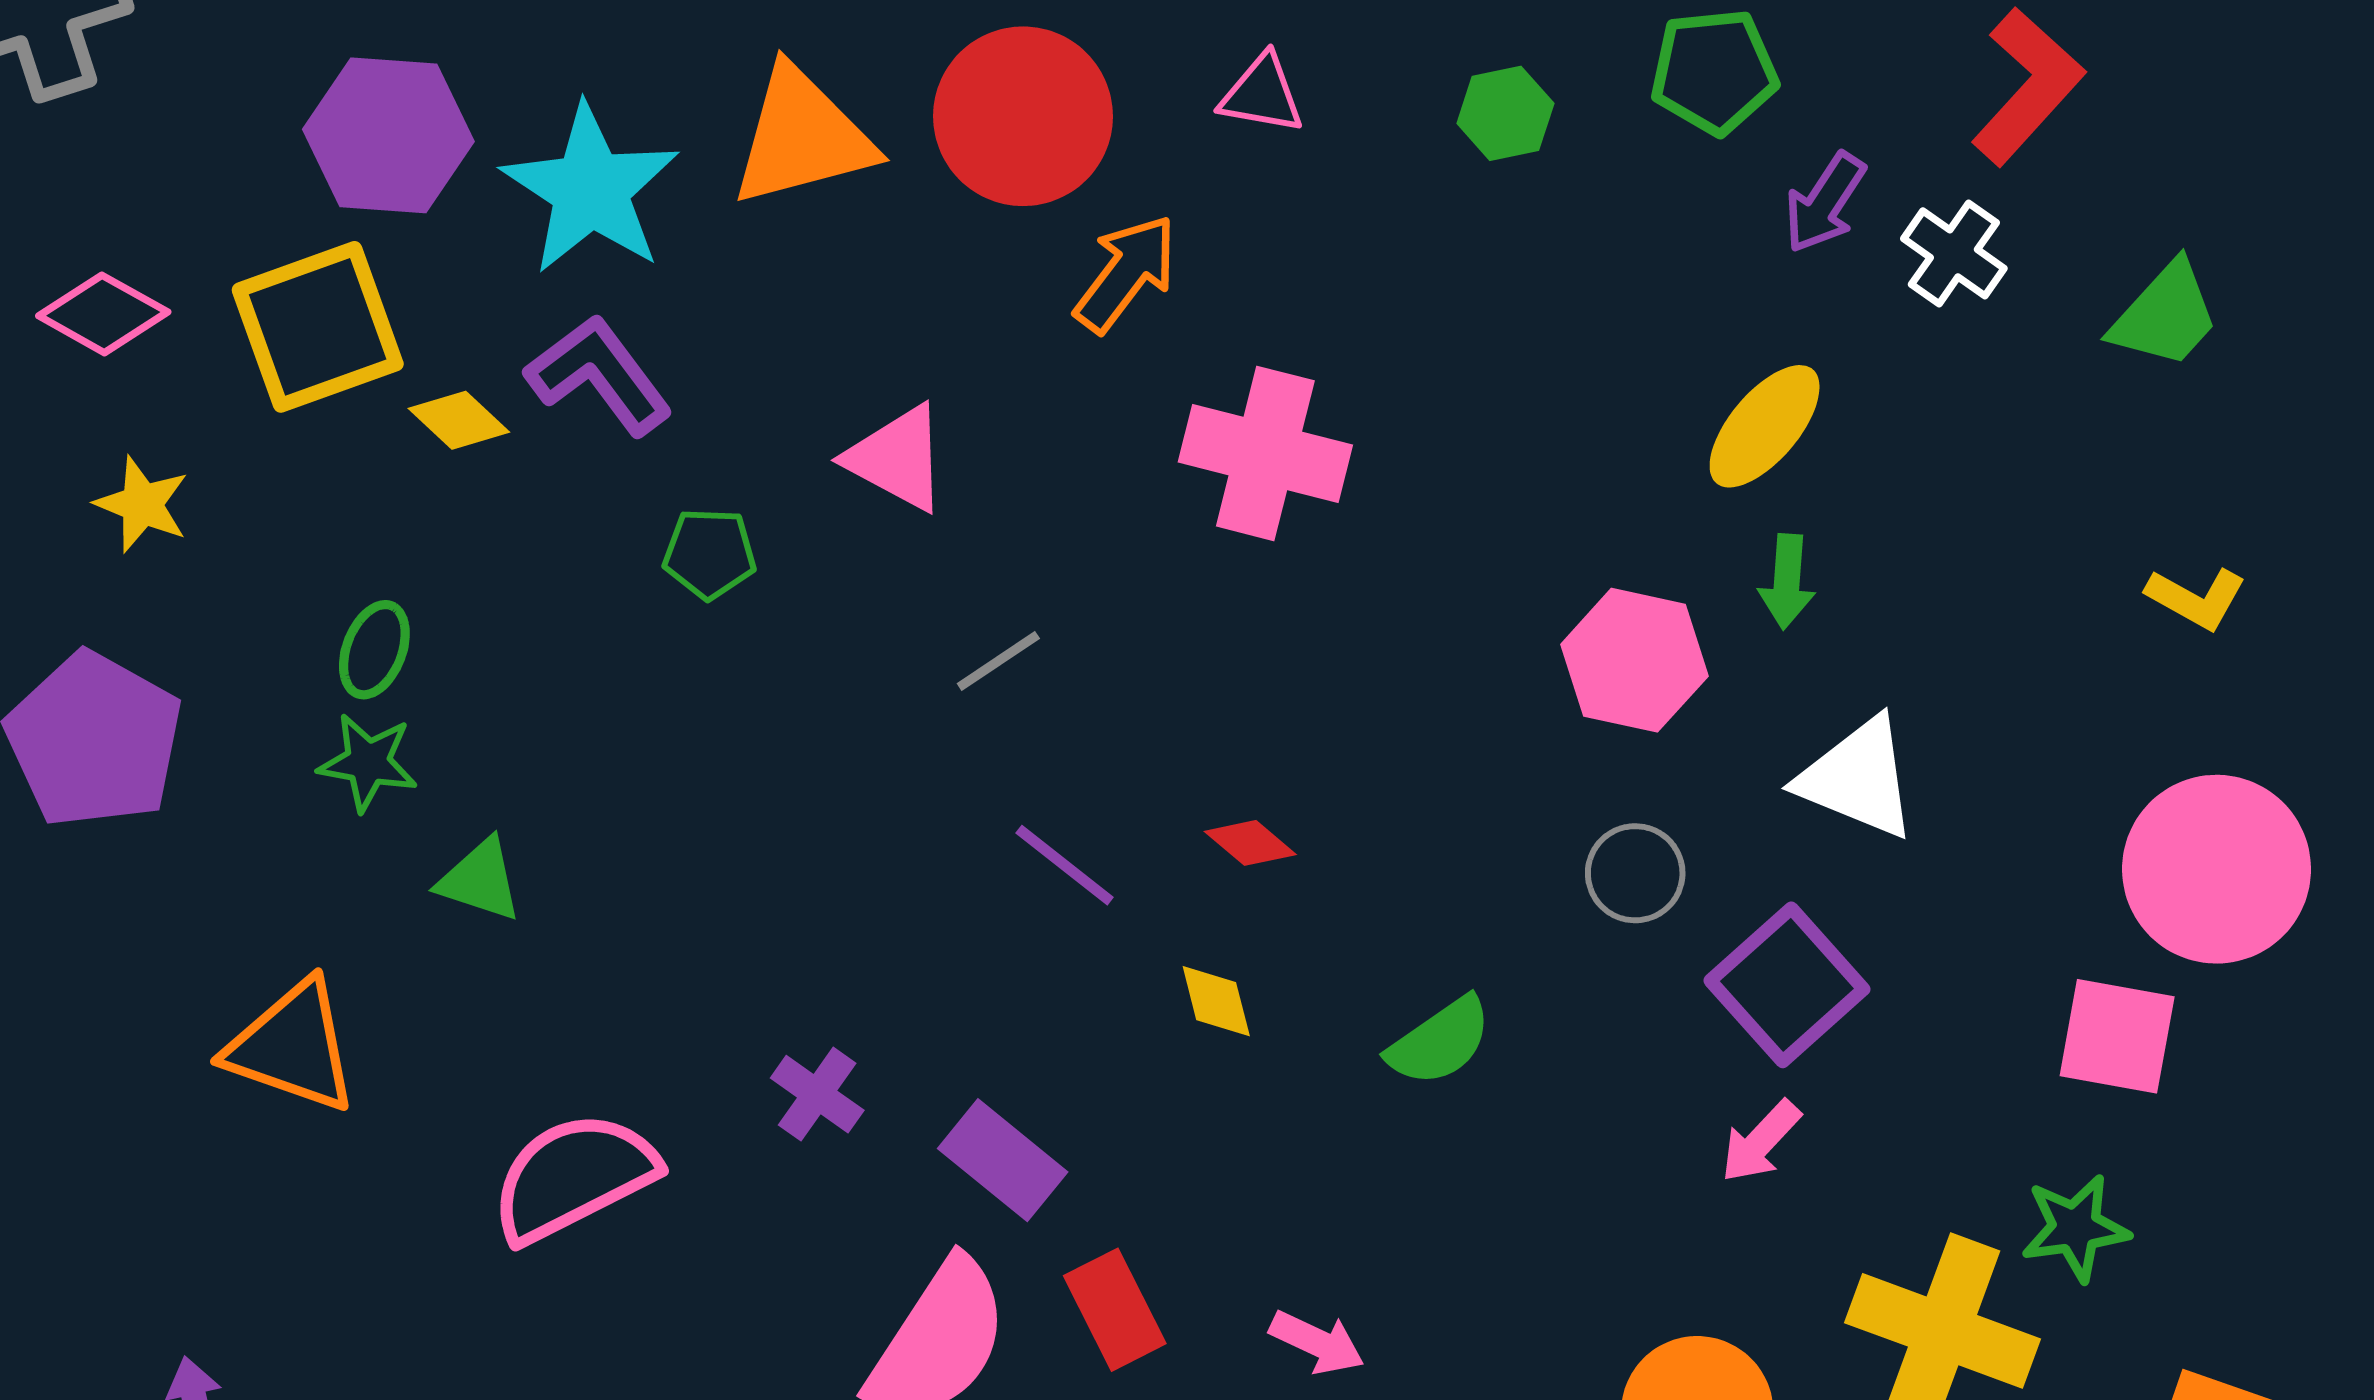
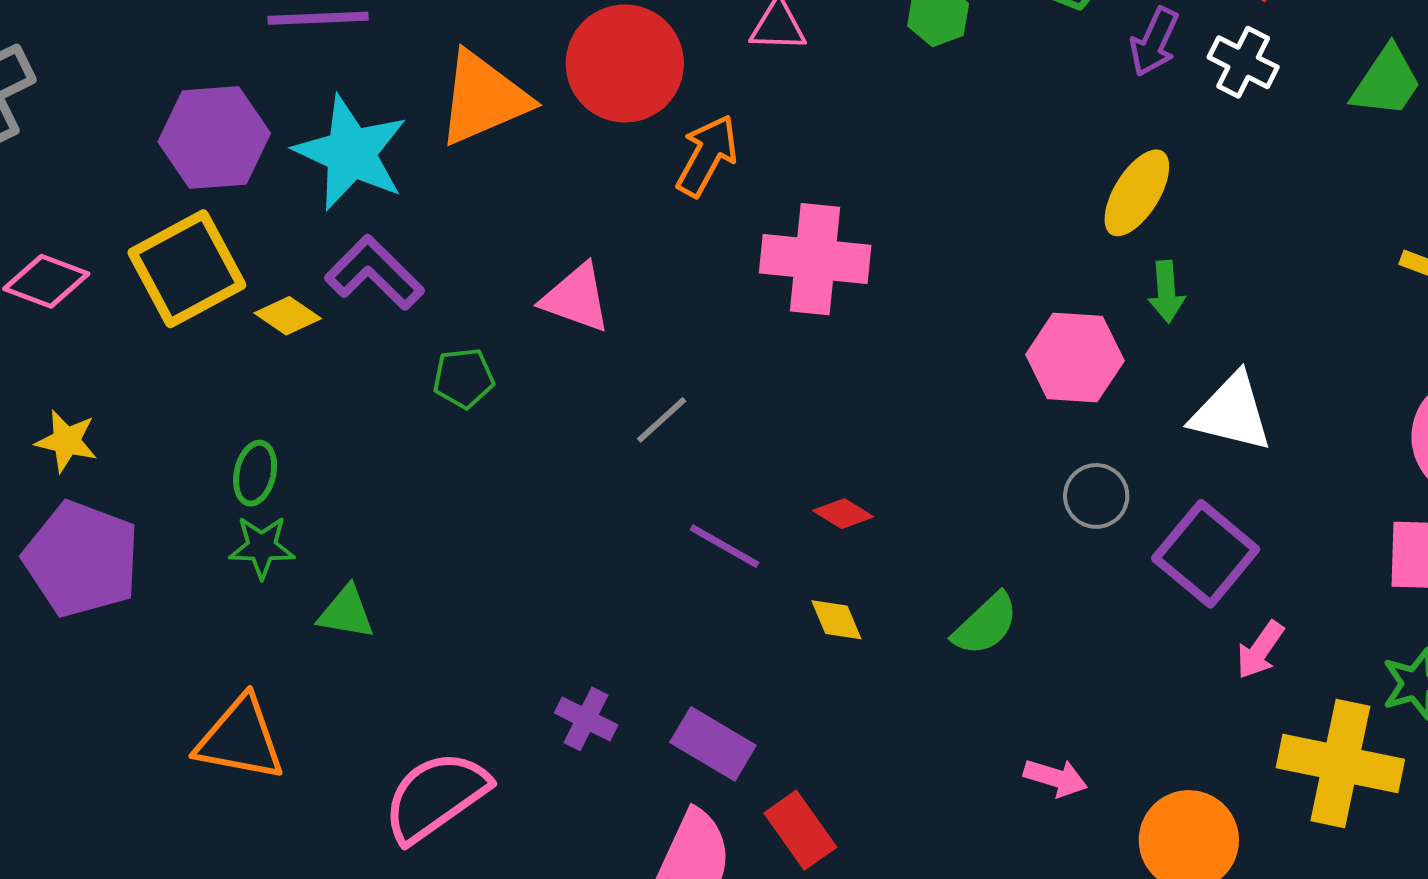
yellow star: (142, 504) -> (66, 441), moved
pink arrow: (1761, 1142) -> (1260, 650), moved
pink arrow: (1317, 1342) -> (1055, 778), moved

